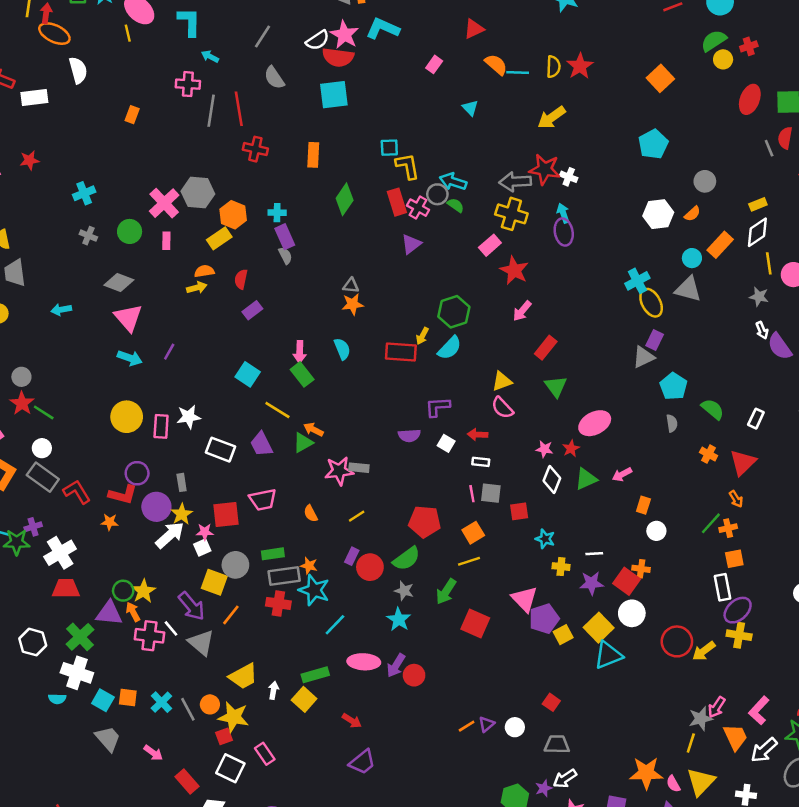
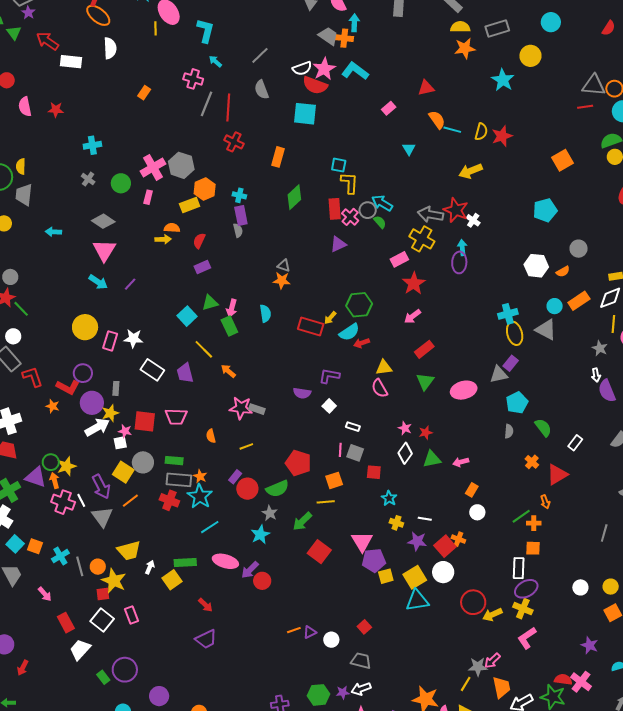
pink ellipse: (595, 423) -> (464, 390), moved
red arrow: (478, 435) -> (362, 343), moved, turned -35
green triangle: (303, 443) -> (210, 303), moved
pink L-shape: (759, 710) -> (527, 638), moved

